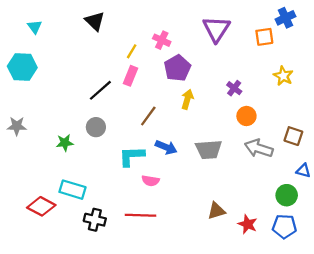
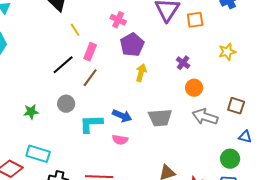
orange square: (264, 37) -> (195, 20), moved
yellow line: (132, 51) -> (75, 30), moved, turned -64
yellow star: (283, 76) -> (227, 52), turned 30
brown line: (148, 116) -> (90, 78), moved
gray circle: (96, 127) -> (66, 104), moved
pink semicircle: (151, 181) -> (120, 140), moved

